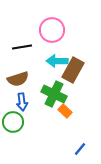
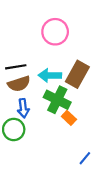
black line: (22, 47) -> (16, 67), moved
cyan arrow: (57, 61) -> (50, 75), moved

